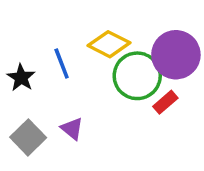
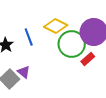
purple triangle: (72, 129) -> (24, 72), moved

